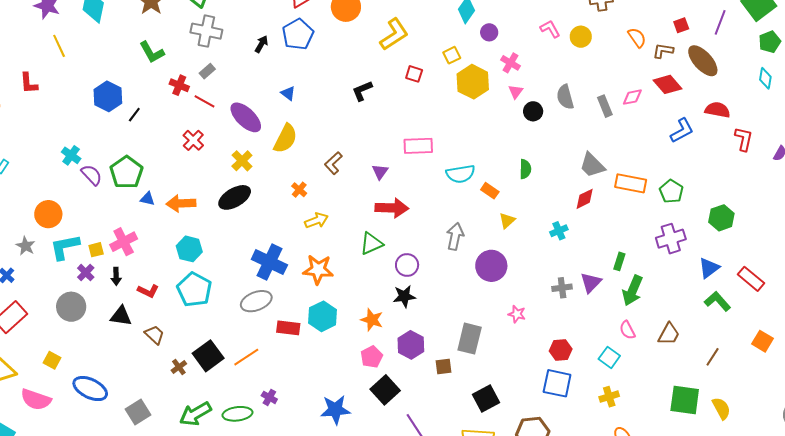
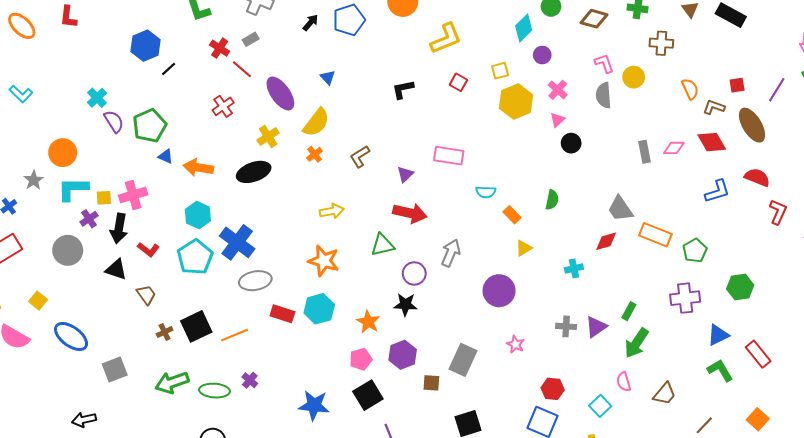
gray semicircle: (565, 97) -> (604, 95), moved
cyan semicircle: (460, 174) -> (486, 192), size x0.7
orange cross: (299, 190) -> (315, 154), moved
gray arrow: (455, 236) -> (451, 253), moved
blue cross: (269, 262) -> (237, 242), moved
black arrow: (116, 276) -> (119, 228), size x1.6

